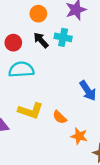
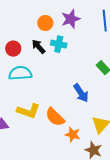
orange circle: (38, 14) -> (45, 23), moved
orange semicircle: (60, 117) -> (55, 117), size x1.5

